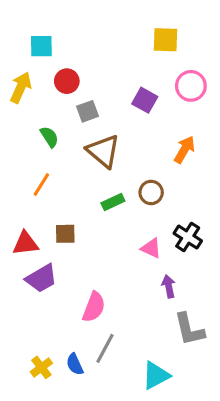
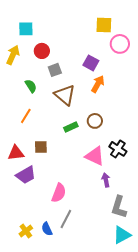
pink circle: (191, 86) -> (120, 44), moved
orange arrow: (185, 150) -> (98, 84), moved
pink triangle: (151, 248) -> (95, 156), size x1.5
gray L-shape: (189, 329) -> (119, 207), turned 30
cyan triangle: (156, 375) -> (122, 235), moved

